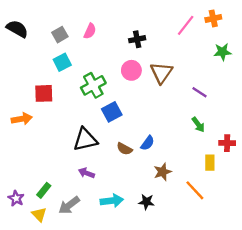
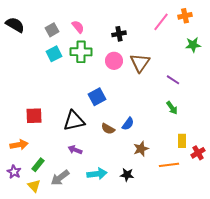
pink semicircle: (90, 31) -> (78, 27), turned -64
green cross: (93, 85) -> (81, 52), moved, turned 30
red square: (44, 93) -> (34, 116), moved
orange arrow: (22, 119) -> (19, 145), moved
red cross: (227, 143) -> (198, 153), moved, turned -32
orange line: (195, 190) -> (169, 165), turned -54

